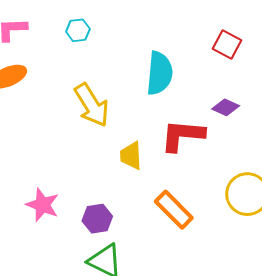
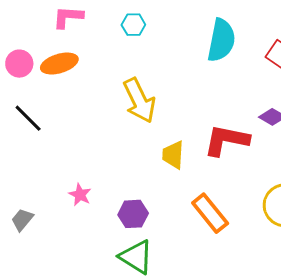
cyan semicircle: (160, 73) -> (221, 40), moved
pink star: (43, 205) -> (80, 195), size x0.7

